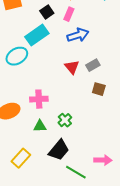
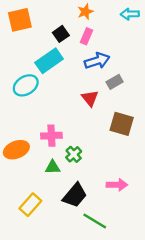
gray rectangle: (93, 65) -> (115, 82), moved
brown square: (99, 89) -> (122, 124), size x1.5
green cross: (65, 120) -> (74, 154), moved
pink arrow: (103, 160) -> (117, 185), moved

